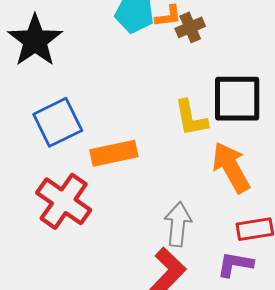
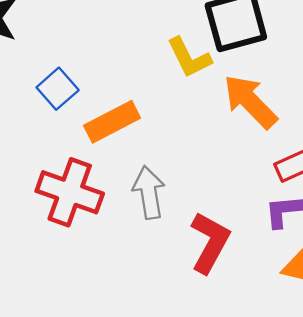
blue square: (58, 122) -> (58, 89), moved, size x0.7
gray arrow: (178, 224) -> (149, 192), moved

